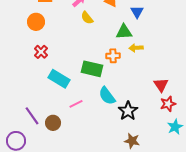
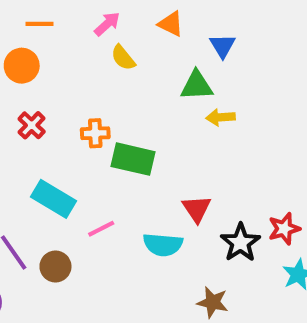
orange cross: (113, 56) -> (95, 133), moved
cyan rectangle: (59, 79) -> (53, 199), moved
red triangle: (161, 85) -> (197, 209), moved
cyan semicircle: (107, 96) -> (163, 245), moved, turned -48
black star: (128, 111) -> (240, 243), moved

